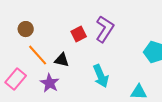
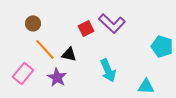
purple L-shape: (105, 29) -> (112, 23), turned 100

